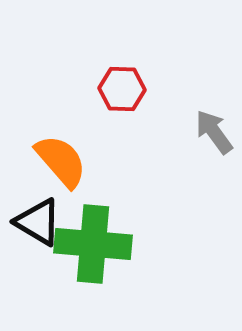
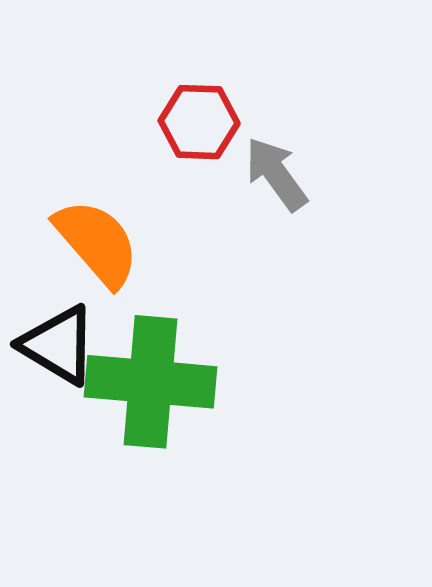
gray arrow: (214, 132) -> (276, 174), moved

